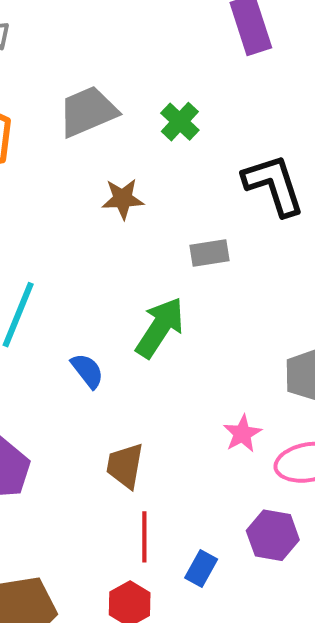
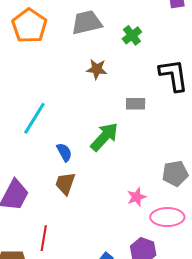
brown trapezoid: (125, 466) -> (65, 183), moved
red line: (144, 537) -> (44, 238), moved

